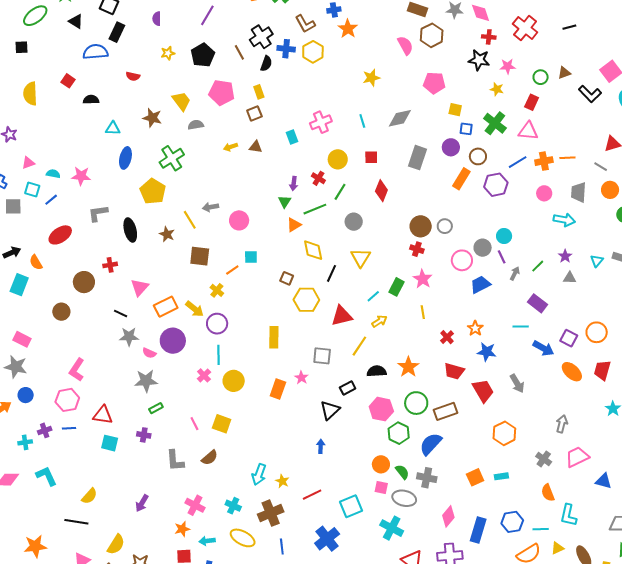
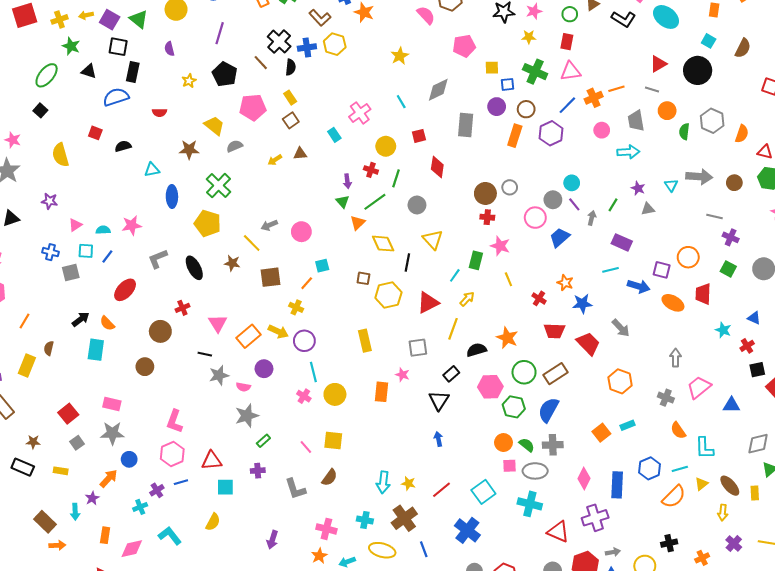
black square: (22, 47) -> (40, 110), turned -32
purple circle: (173, 341) -> (264, 369), size x0.7
yellow semicircle: (89, 496) -> (213, 522), moved

